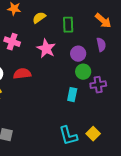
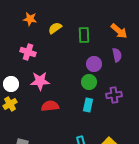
pink star: (46, 49) -> (40, 81), moved, turned -30
green circle: (83, 72) -> (89, 82), moved
red semicircle: (22, 74) -> (50, 106), moved

